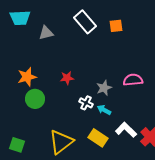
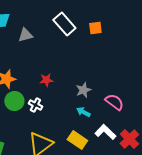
pink semicircle: (133, 80) -> (114, 102), moved, turned 42
white cross: (86, 103) -> (35, 105), moved

